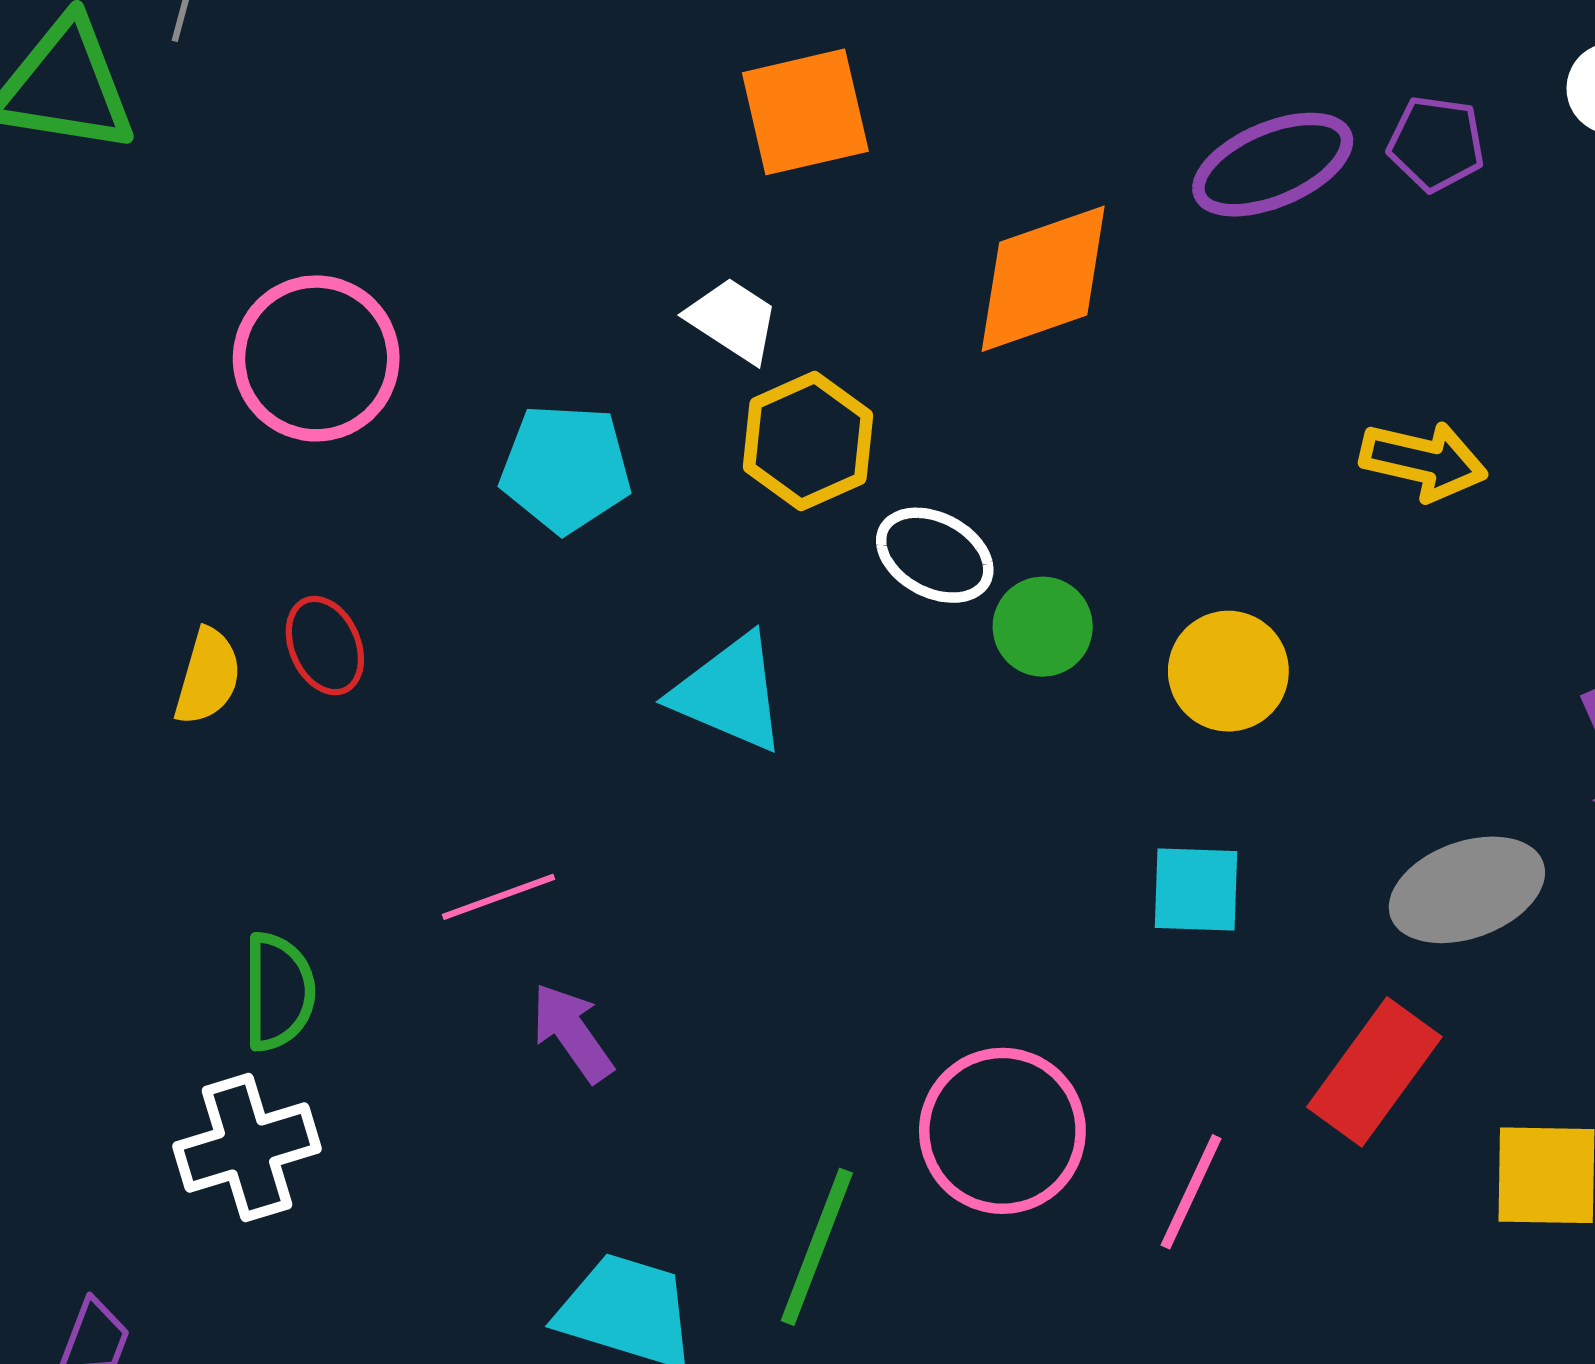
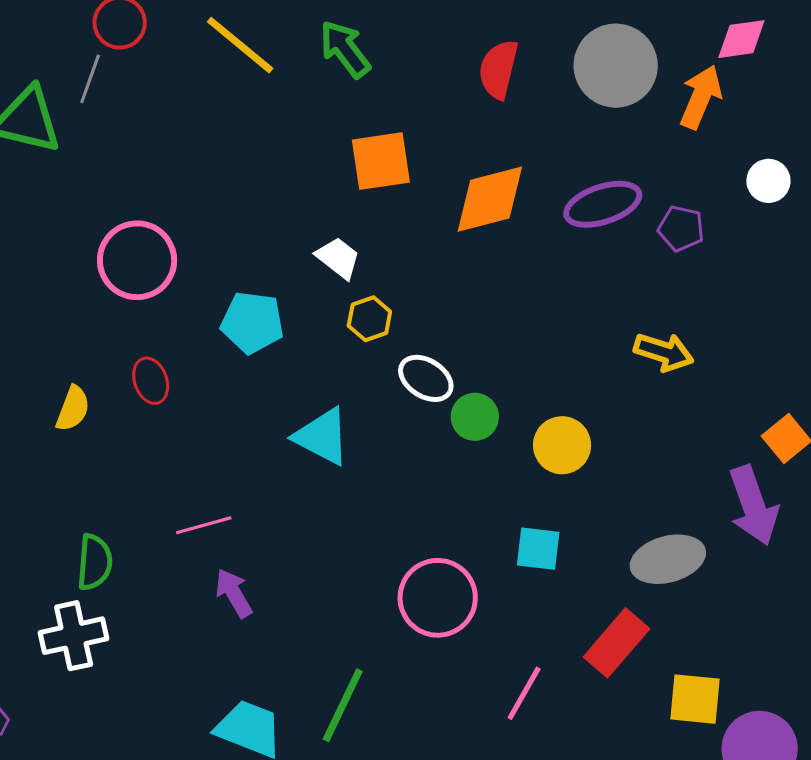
purple pentagon: (1436, 144) -> (681, 228), moved
orange diamond: (1043, 279) -> (490, 199), moved
yellow hexagon: (808, 441) -> (369, 319), size x0.7
red ellipse: (325, 646) -> (151, 381), moved
pink circle: (1002, 1131) -> (438, 598), moved

